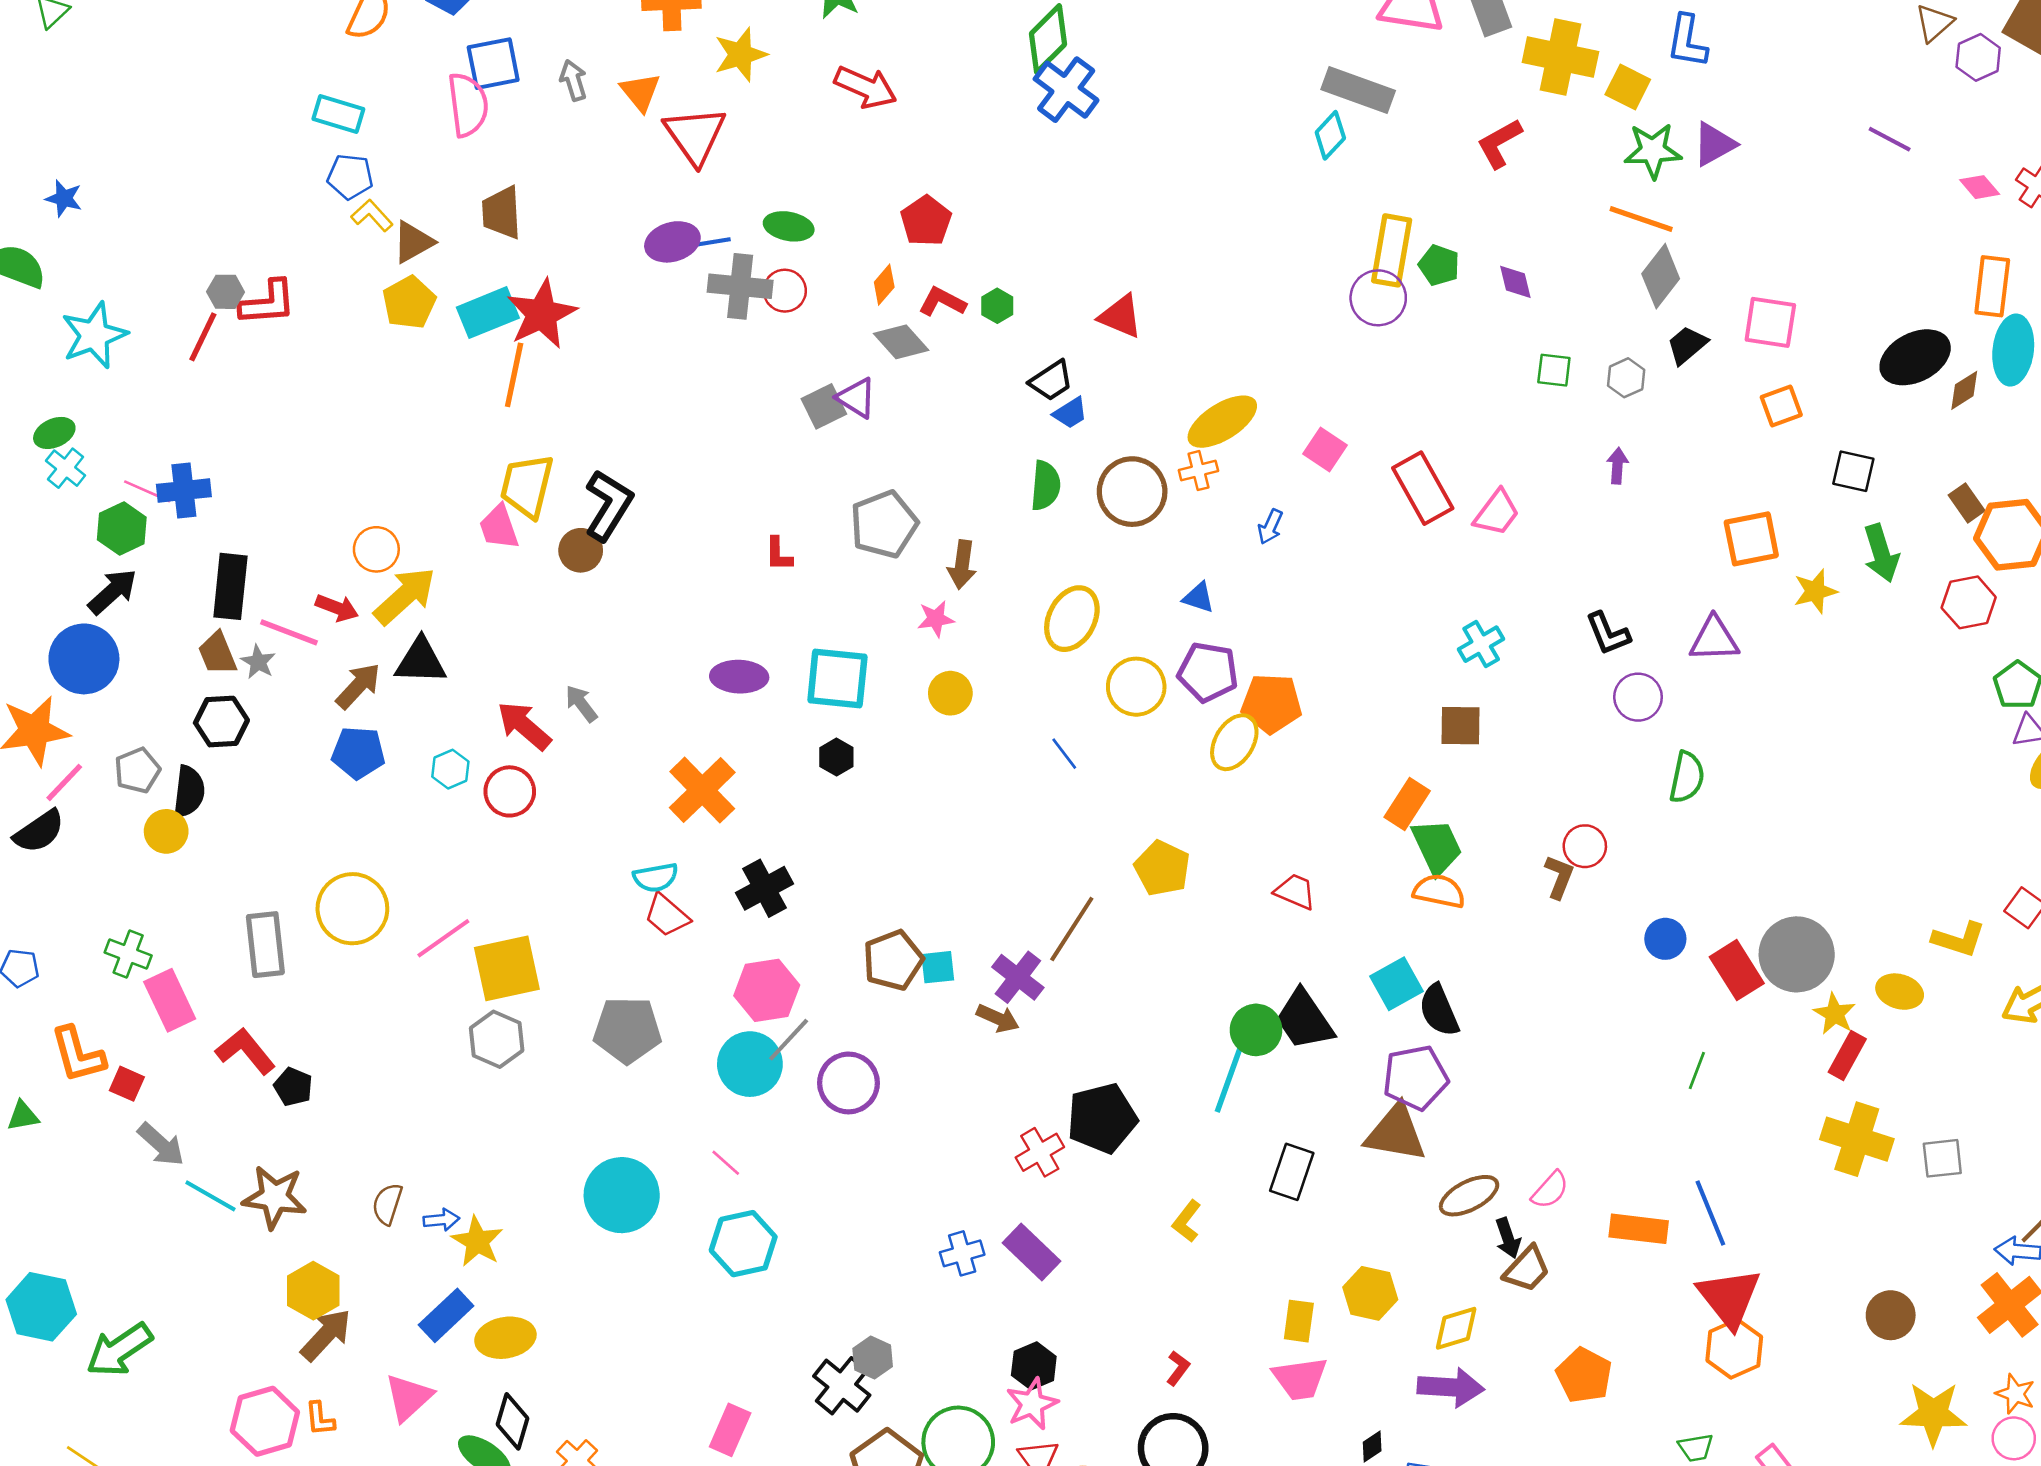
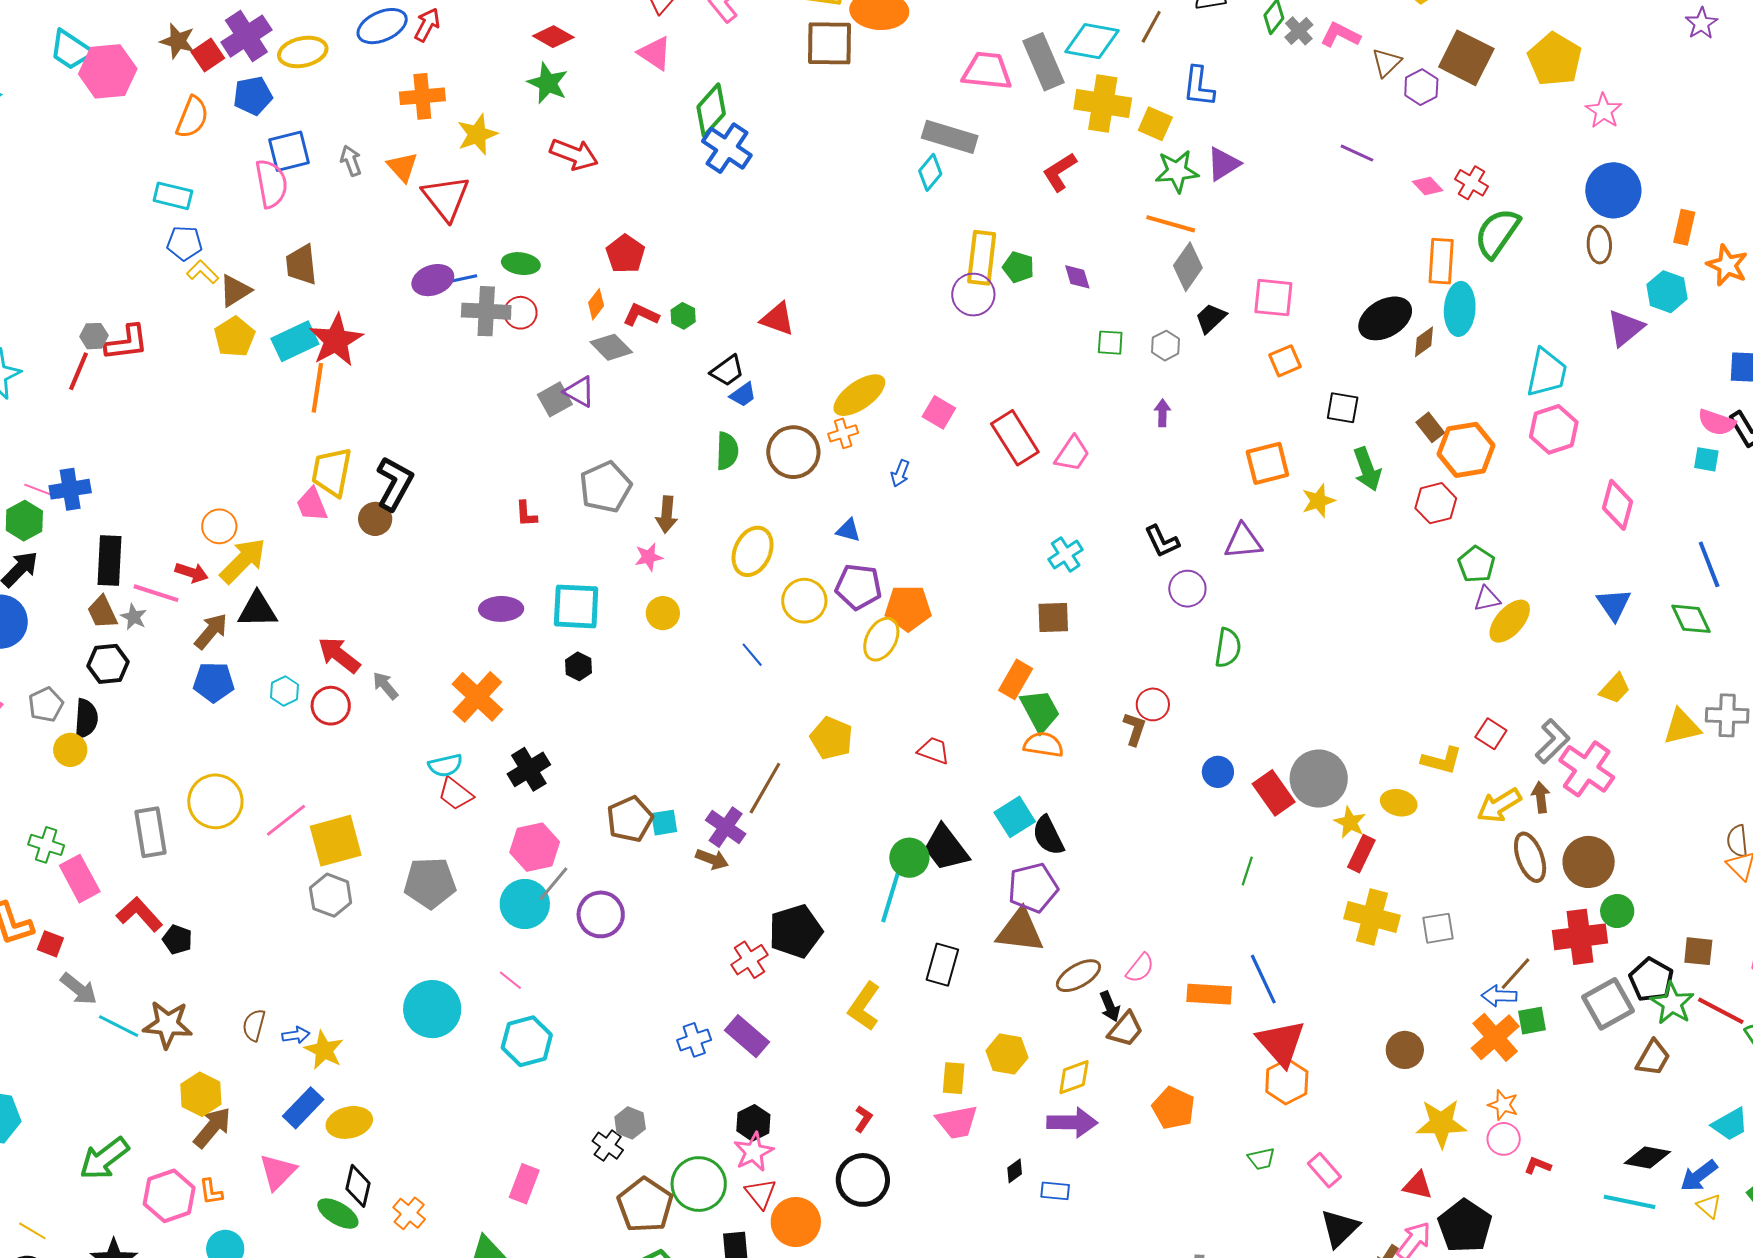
gray arrow: (581, 704) -> (385, 686), moved
yellow L-shape: (1187, 1221) -> (864, 1006), size x1.5
green arrow: (119, 1350) -> (104, 1158), moved
black cross: (842, 1386) -> (608, 1146), size x0.7

